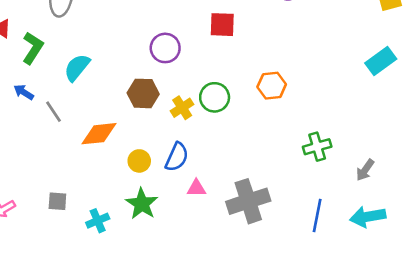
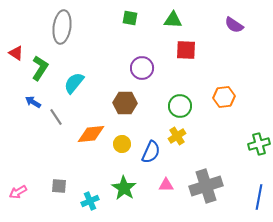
yellow cross: (182, 108) -> (177, 136), moved
yellow circle: (139, 161) -> (122, 144), moved
pink triangle: (196, 188) -> (166, 185), moved

